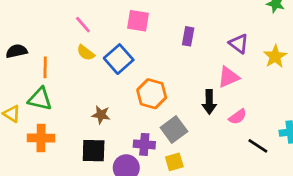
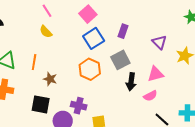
pink square: (138, 21) -> (88, 14), turned 30
blue square: (119, 59) -> (94, 38), moved
orange line: (45, 67) -> (34, 62), moved
pink triangle: (228, 77) -> (156, 74), moved
gray square: (174, 129) -> (120, 60), moved

